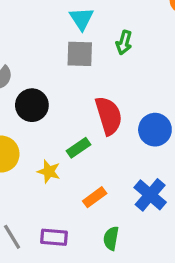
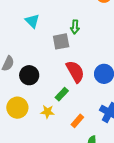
cyan triangle: (81, 19) -> (32, 21), moved
gray square: (80, 54) -> (61, 41), moved

